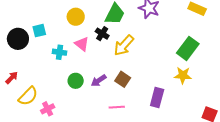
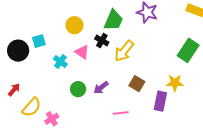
cyan cross: (60, 52) -> (60, 62), turned 32
yellow star: (183, 75) -> (175, 83), moved
brown square: (123, 79) -> (137, 84), moved

